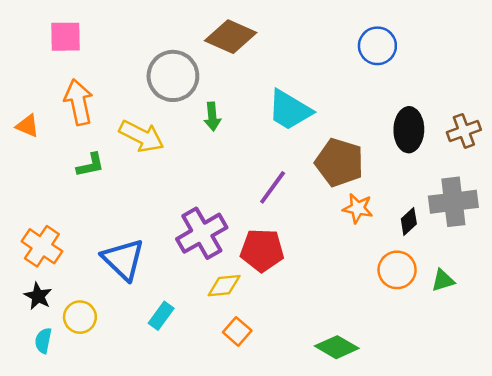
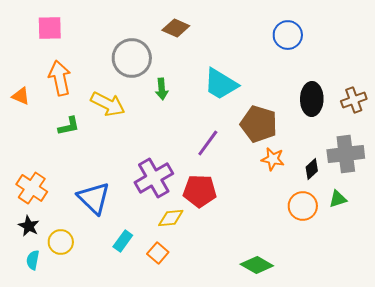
brown diamond: (231, 37) -> (176, 28), size x0.7
green triangle: (443, 280) -> (338, 199), moved
orange square: (237, 331) -> (158, 253), moved

